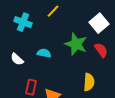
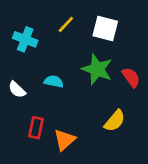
white square: (99, 23) -> (105, 29), moved, turned -36
yellow semicircle: (89, 82) -> (115, 121), turned 36

